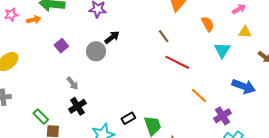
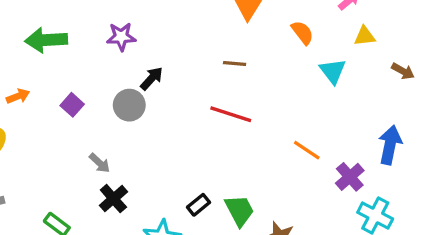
orange arrow: (34, 20) -> (18, 96), moved
brown line: (164, 36) -> (235, 64), turned -40
red line: (177, 62) -> (231, 114), moved
blue arrow: (244, 86) -> (390, 145), moved, turned -90

